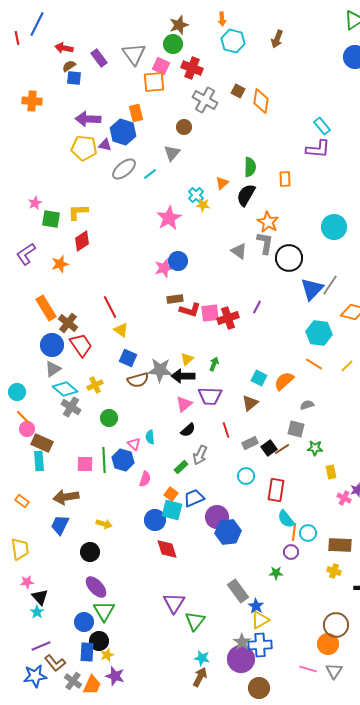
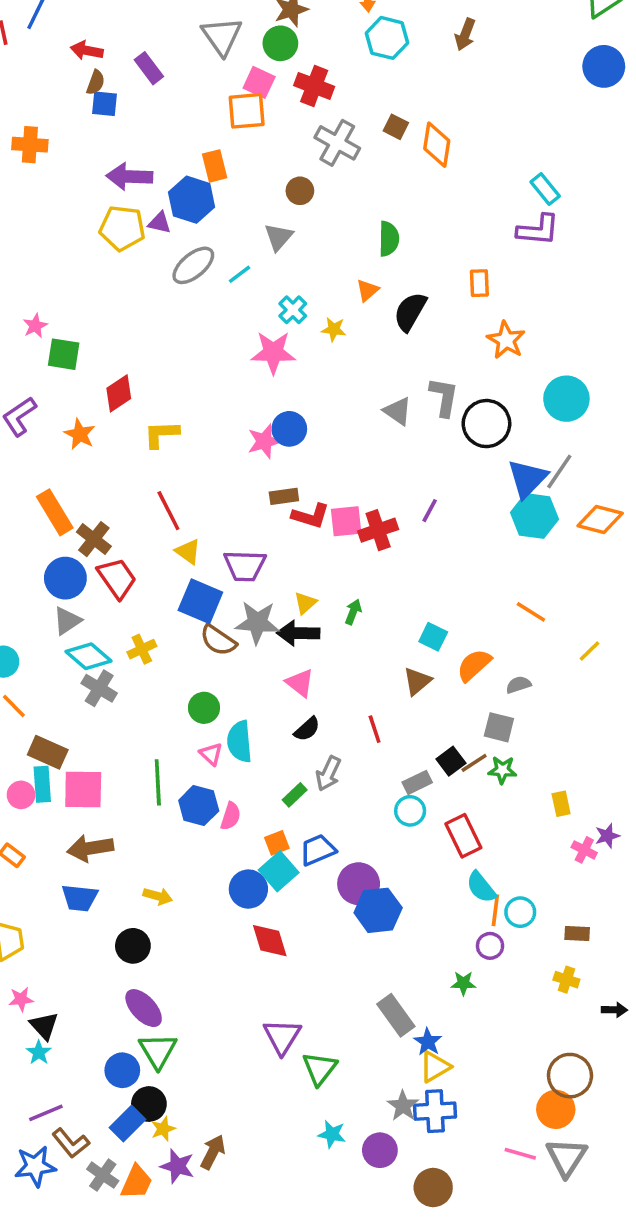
gray triangle: (134, 54) -> (222, 36), moved
brown semicircle: (69, 66) -> (96, 82), turned 144
green semicircle: (250, 167) -> (389, 239), moved
cyan cross: (196, 195) -> (293, 310), moved
yellow L-shape: (78, 212) -> (161, 434), moved
pink star: (169, 218) -> (273, 352), turned 30
orange star: (268, 222) -> (506, 340), moved
cyan circle: (334, 227) -> (566, 399), moved
orange star: (60, 264) -> (80, 434), turned -30
cyan hexagon: (319, 333) -> (534, 516), moved
blue square: (128, 358) -> (200, 601), size x1.4
yellow line: (347, 366) -> (590, 651), moved
brown semicircle: (138, 380) -> (218, 640), turned 50
orange semicircle: (284, 381) -> (474, 665), moved
purple trapezoid: (210, 396) -> (245, 566), moved
pink triangle: (184, 404) -> (300, 683), turned -42
green circle: (109, 418) -> (204, 708), moved
pink circle: (27, 429) -> (21, 795), moved
cyan semicircle: (150, 437) -> (240, 742), size x1.6
gray rectangle: (250, 443) -> (417, 782), moved
green star: (315, 448) -> (502, 770), moved
blue hexagon: (123, 460) -> (199, 806), moved
pink square: (85, 464) -> (83, 790), moved, size x1.4
red rectangle: (276, 490) -> (463, 836), turned -35
orange square: (171, 494) -> (277, 843), turned 32
cyan square: (172, 510) -> (279, 871), turned 35
blue trapezoid: (60, 525) -> (80, 898), turned -110
brown rectangle: (340, 545) -> (577, 933), size x0.6
blue rectangle: (87, 652) -> (128, 1124), turned 42
purple circle: (241, 659) -> (380, 1150), moved, size x0.7
gray triangle: (334, 671) -> (566, 1157), size x1.4
brown arrow: (200, 677) -> (213, 1152), moved

